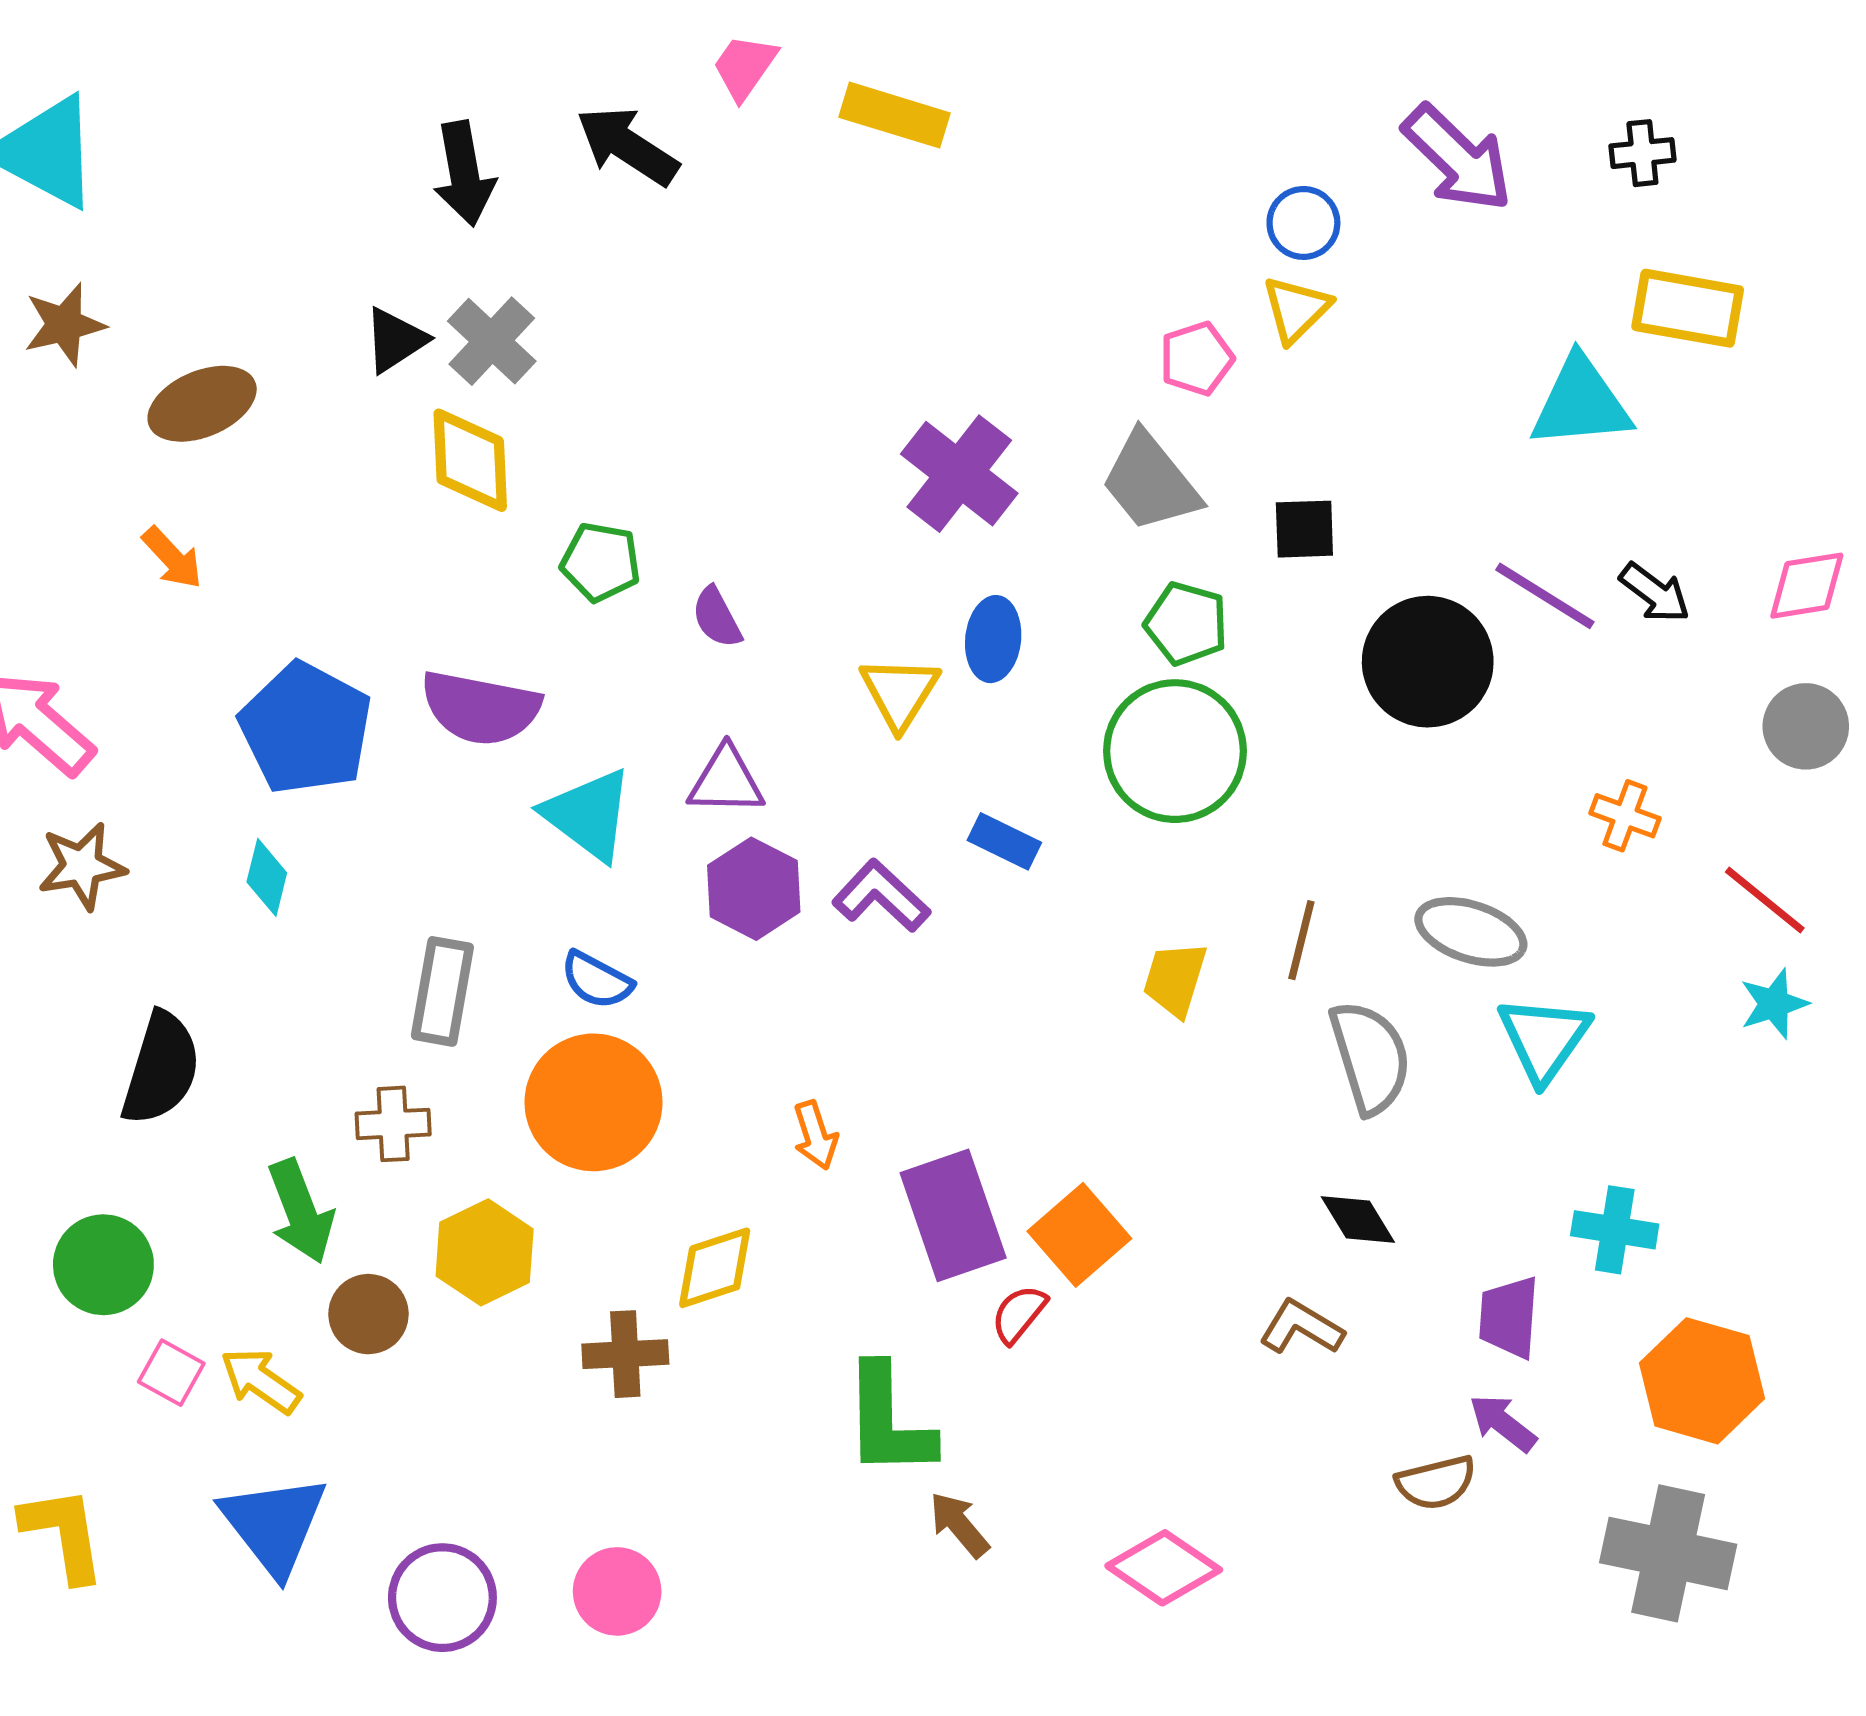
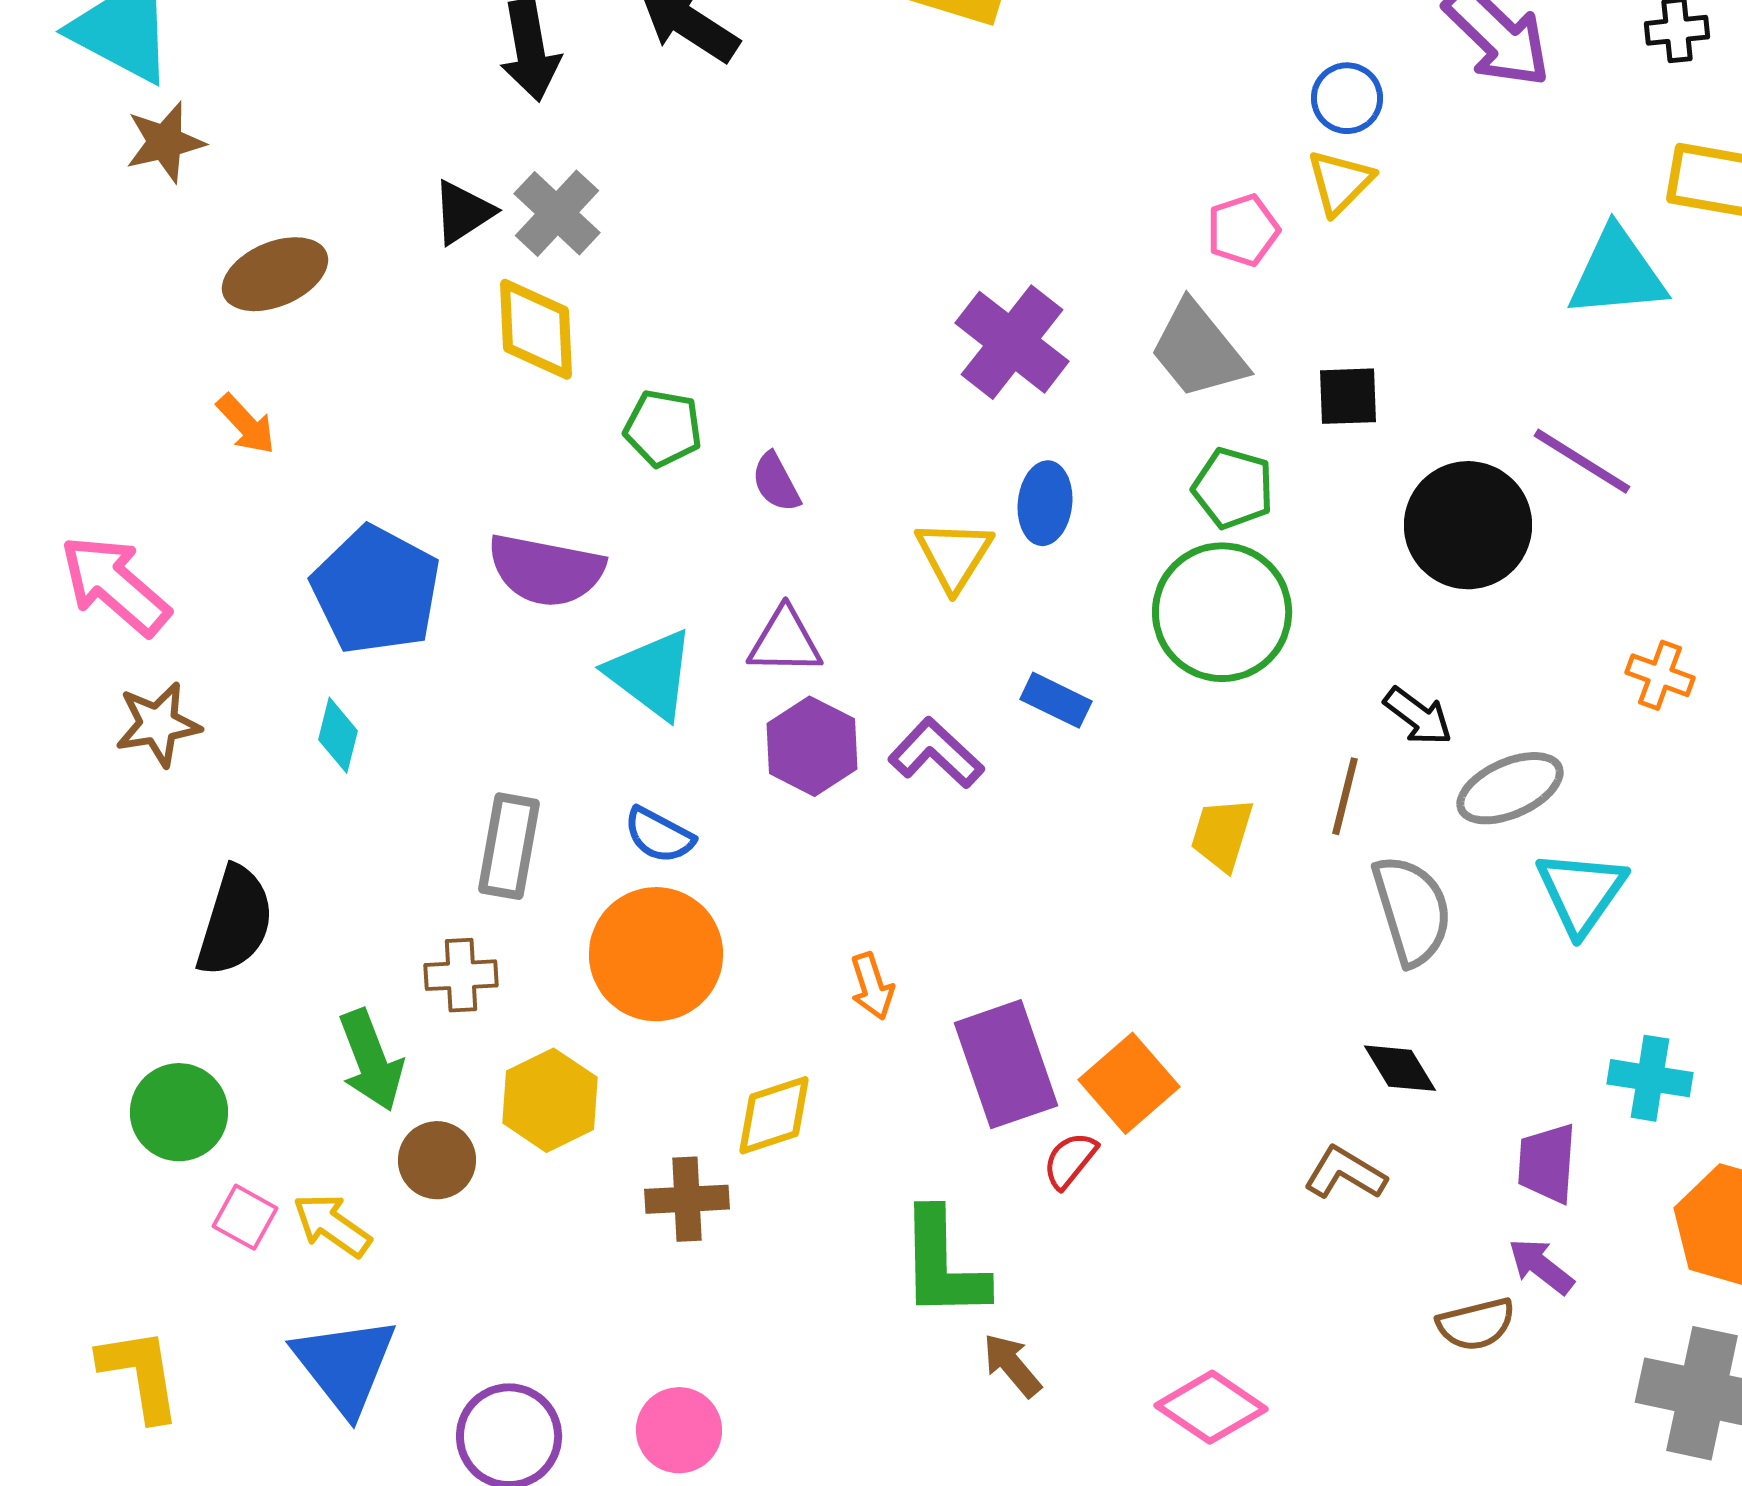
brown star: (64, 325) -> (165, 142), moved
black arrow: (1655, 593) -> (1418, 716), moved
gray ellipse: (1471, 932) -> (1510, 788), turned -42

